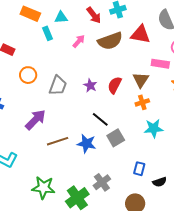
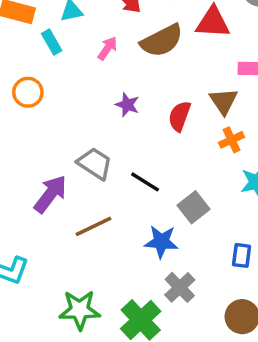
orange circle: (28, 75) -> (28, 92), moved
purple star: (90, 85) -> (127, 105), moved
gray trapezoid: (58, 86) -> (95, 163), moved, turned -70
black line: (100, 119) -> (145, 182), moved
blue star: (87, 144) -> (161, 242), moved

